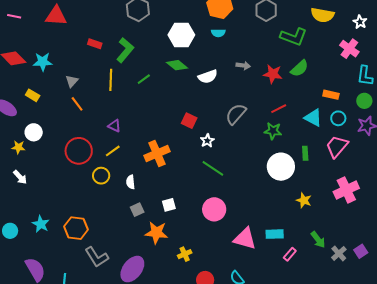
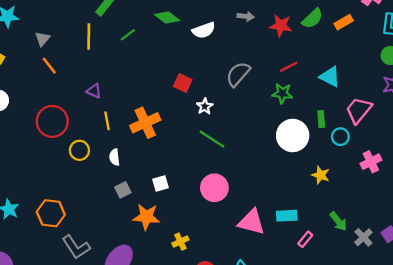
orange rectangle: (331, 95) -> (344, 22), moved, turned -42
cyan circle: (338, 118) -> (340, 137), moved
yellow line: (113, 151) -> (107, 121), moved, turned -63
pink cross: (346, 190) -> (371, 162), size x0.7

